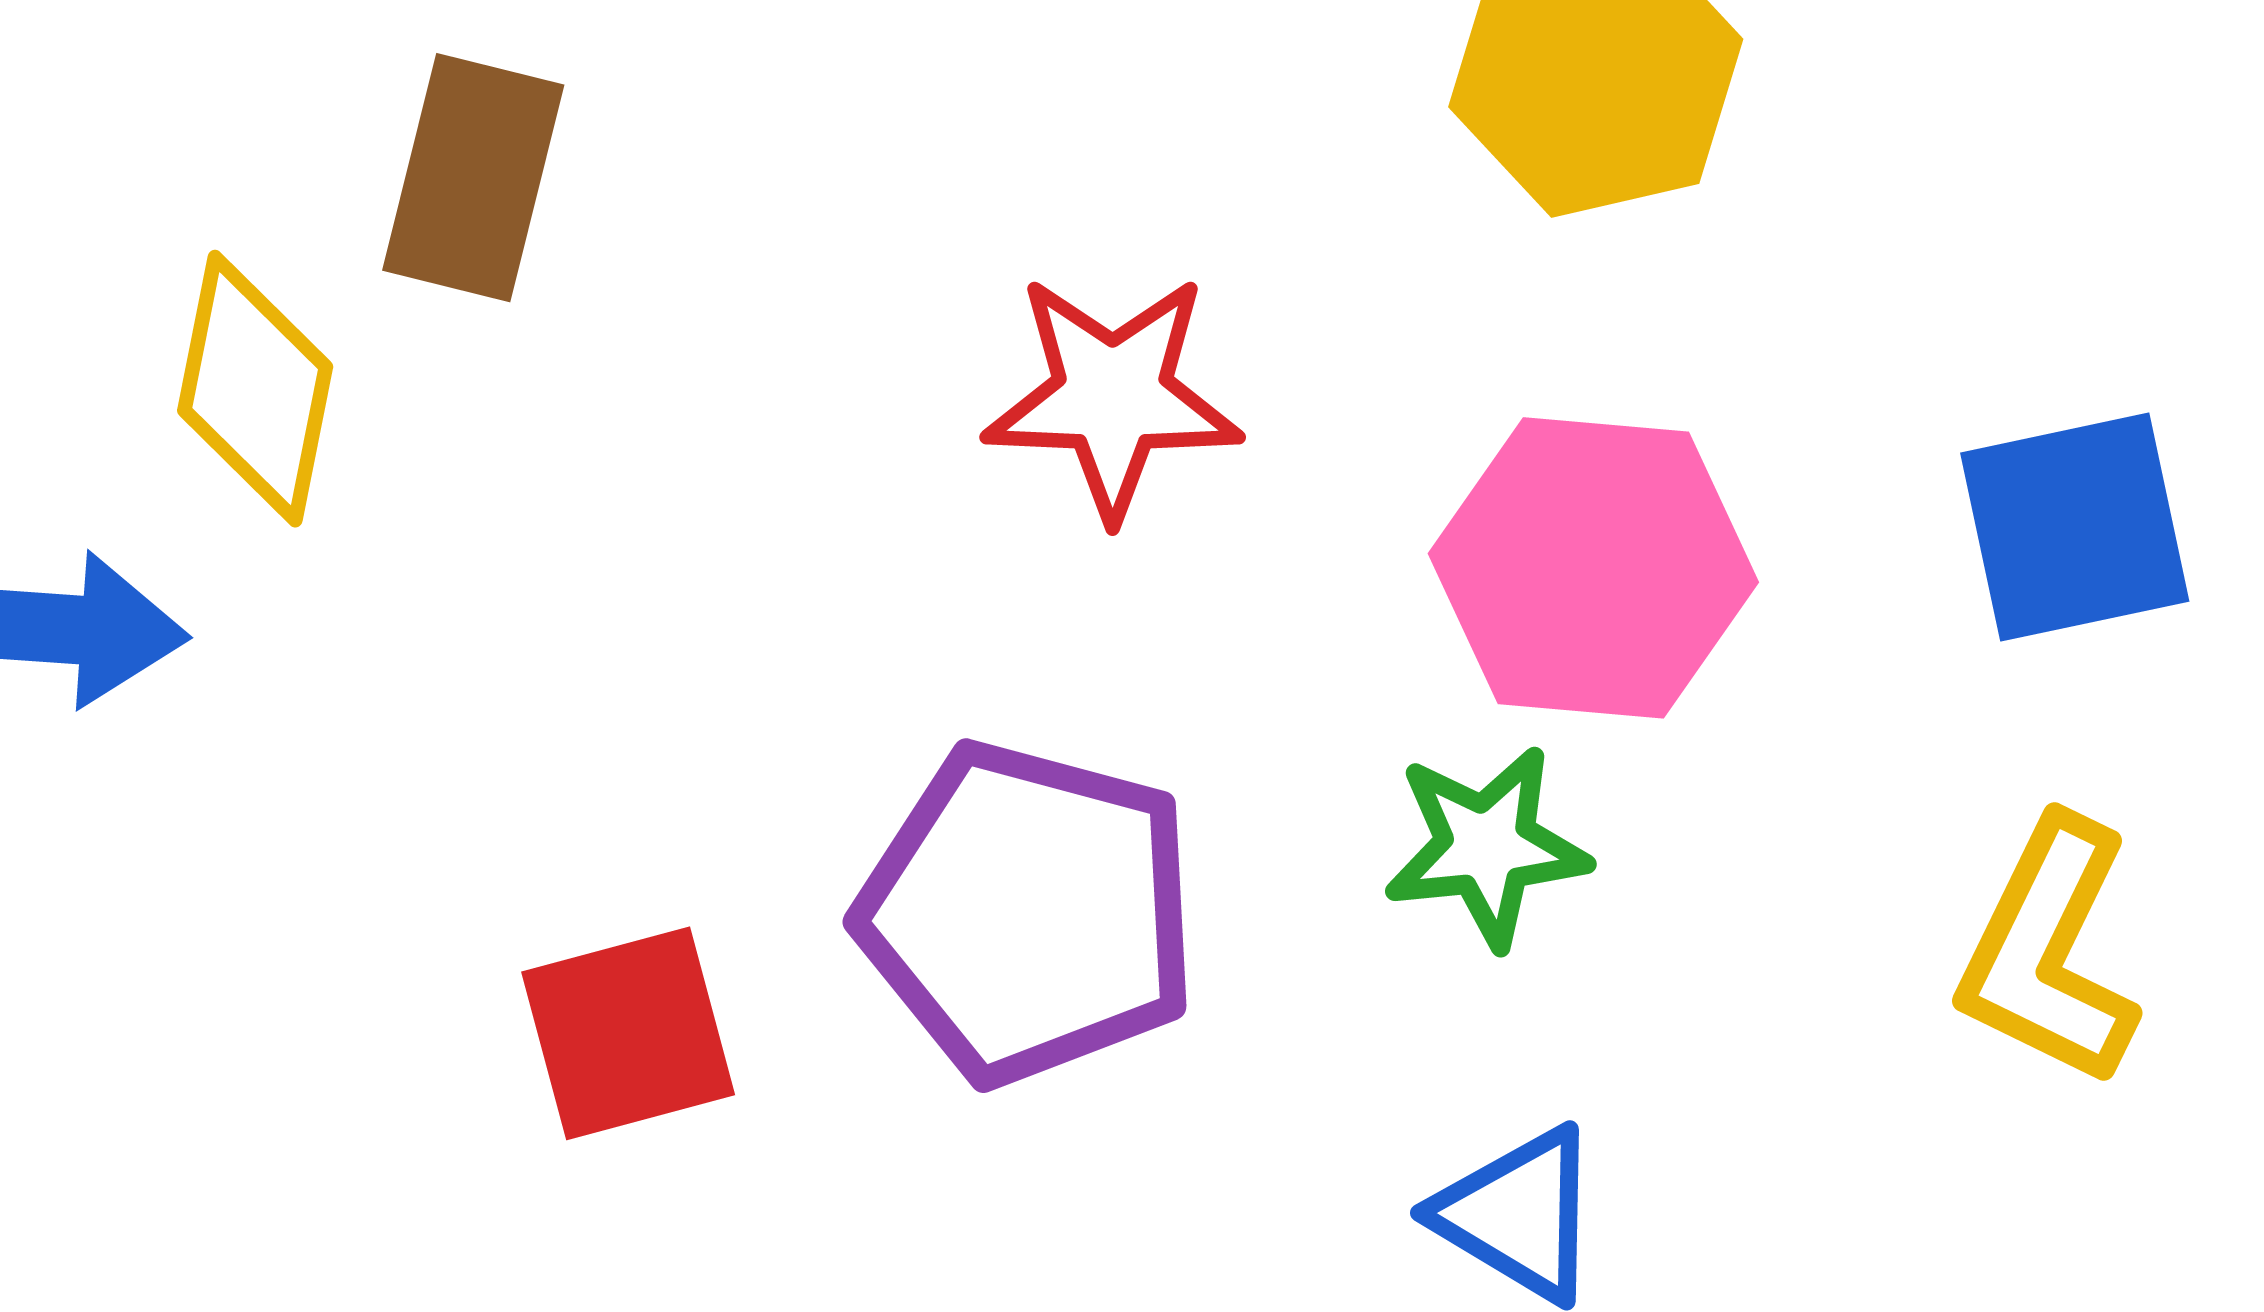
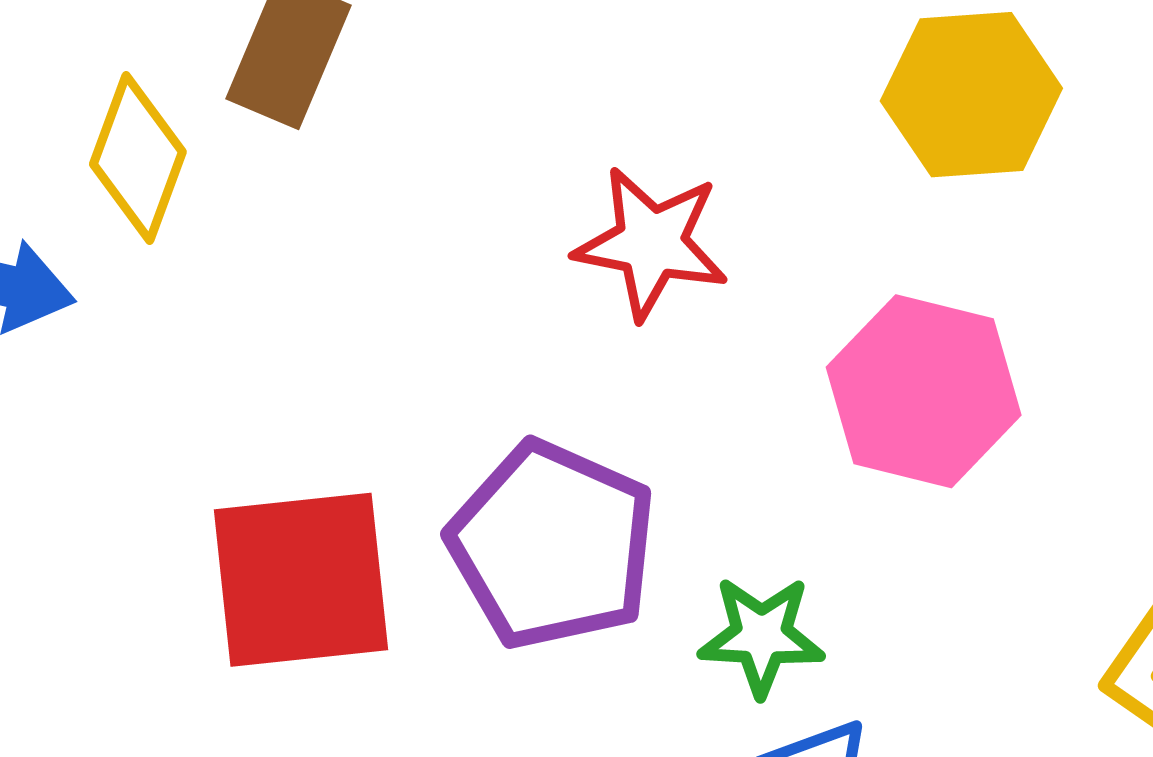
green star: (1487, 847) -> (761, 636), moved
red square: (628, 1033) -> (301, 580), size x1.5

